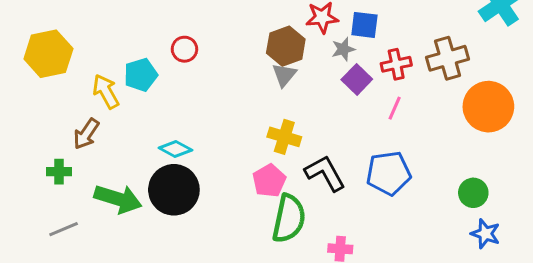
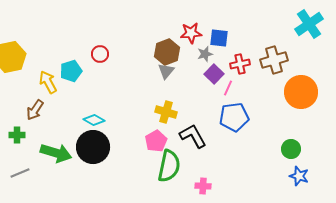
pink line: (395, 108) -> (228, 88), moved
blue pentagon: (389, 173) -> (234, 117), moved

